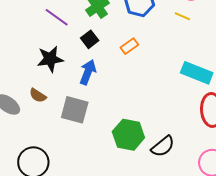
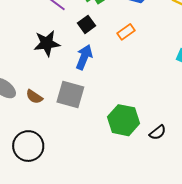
brown semicircle: (38, 95) -> (34, 97), moved
black semicircle: (163, 146) -> (158, 132), size x0.7

